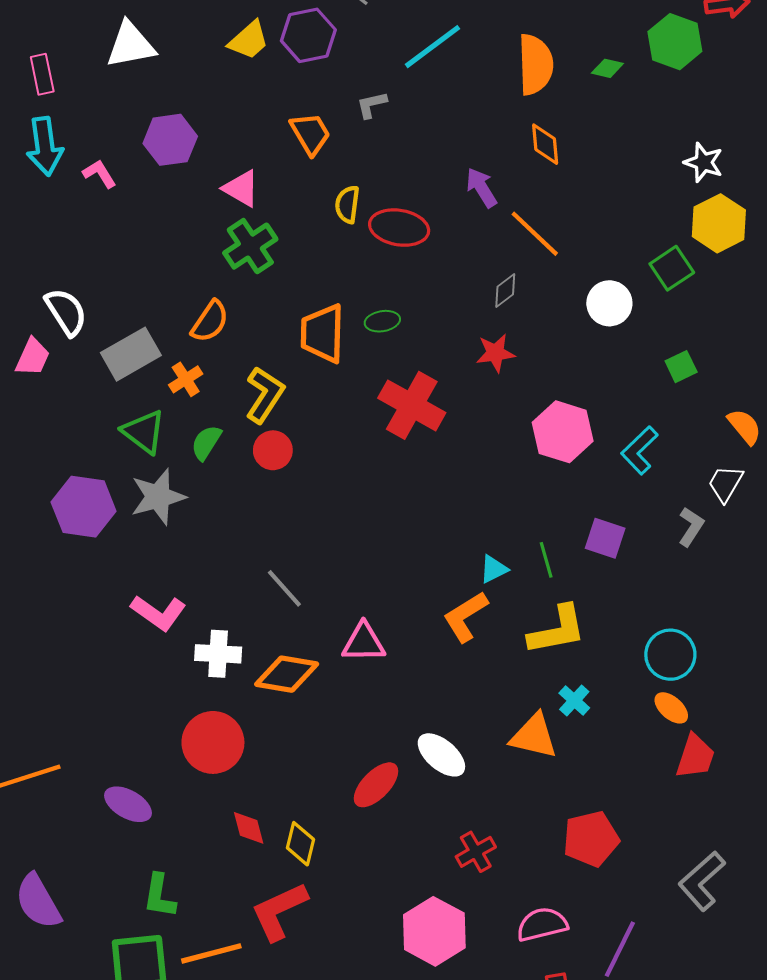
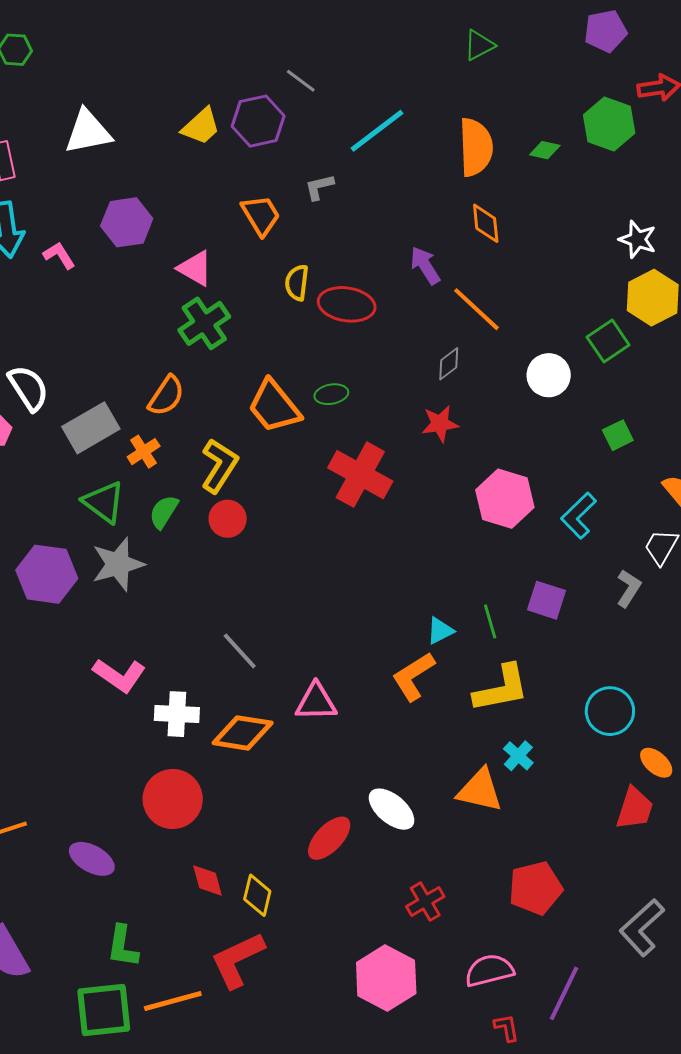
orange trapezoid: (323, 333) -> (274, 406), turned -40
orange ellipse: (671, 708) -> (656, 763), moved

